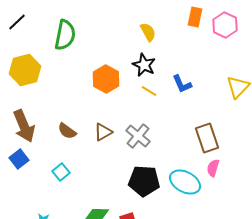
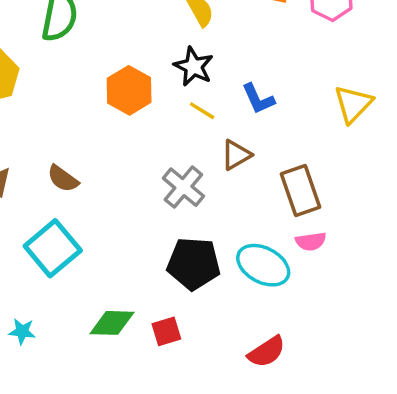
brown triangle: (103, 132) -> (236, 155), moved
pink semicircle: (213, 168) -> (311, 241), turned -114
cyan square: (61, 172) -> (53, 248), size x1.8

